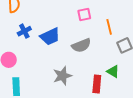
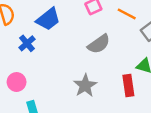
orange line: (109, 27) -> (127, 14), turned -35
blue trapezoid: (50, 36) -> (48, 19), moved

